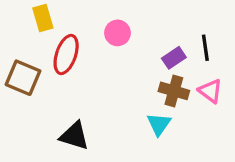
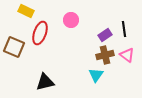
yellow rectangle: (43, 18) -> (26, 11), turned -49
brown cross: (174, 91) -> (105, 55), turned -30
black triangle: (74, 136) -> (45, 82), turned -30

